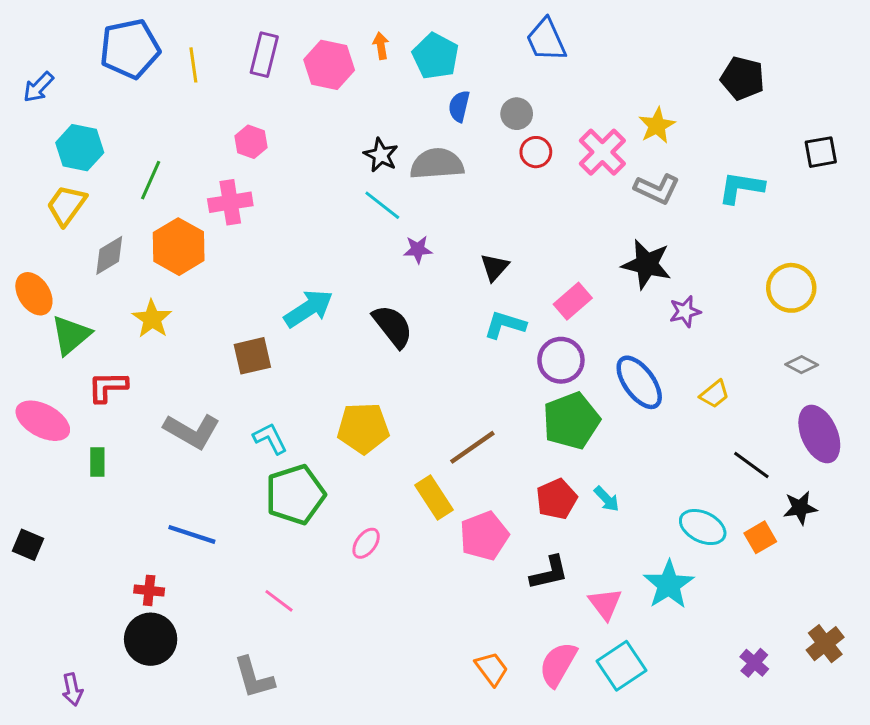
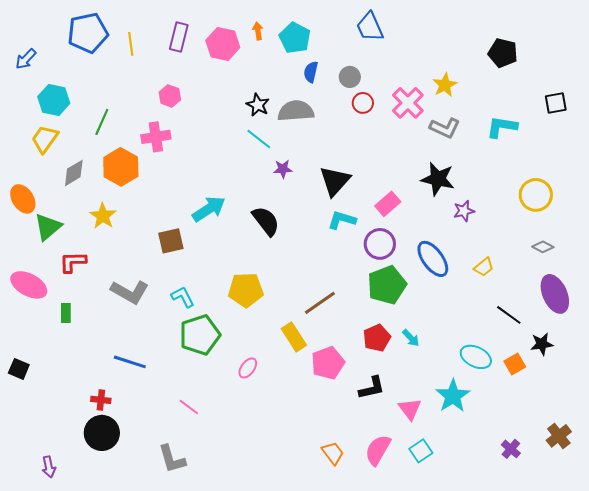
black triangle: (495, 267) -> (335, 181), size x1.6
cyan square: (621, 666) -> (421, 451), size x0.7

